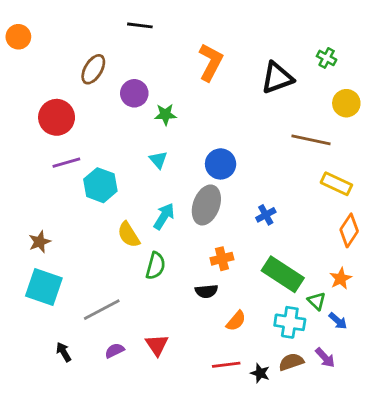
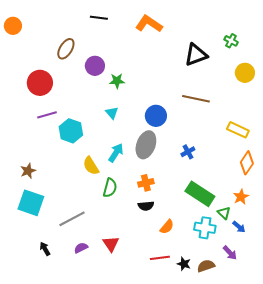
orange L-shape: (211, 62) -> (149, 24), moved, turned -84
brown line: (311, 140) -> (196, 99), moved
orange cross: (222, 259) -> (146, 183), moved
brown semicircle: (291, 362) -> (206, 266), moved

